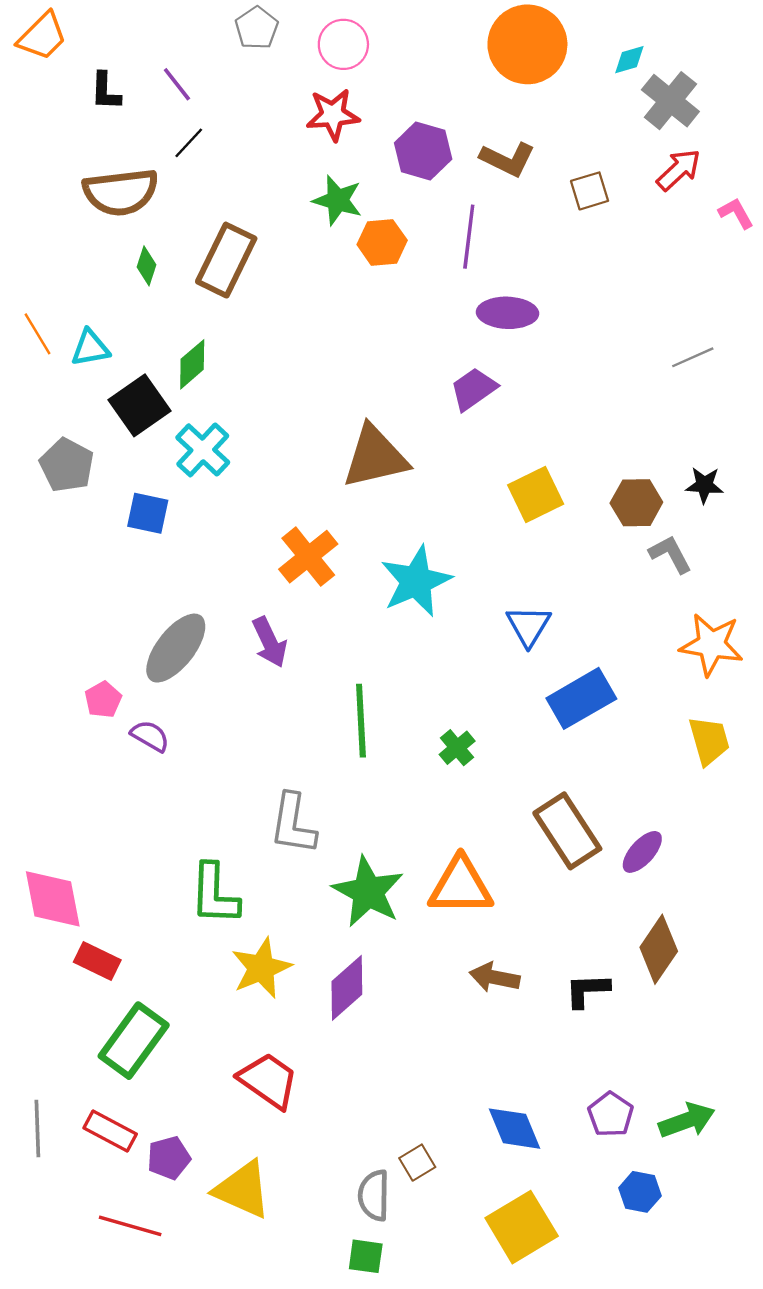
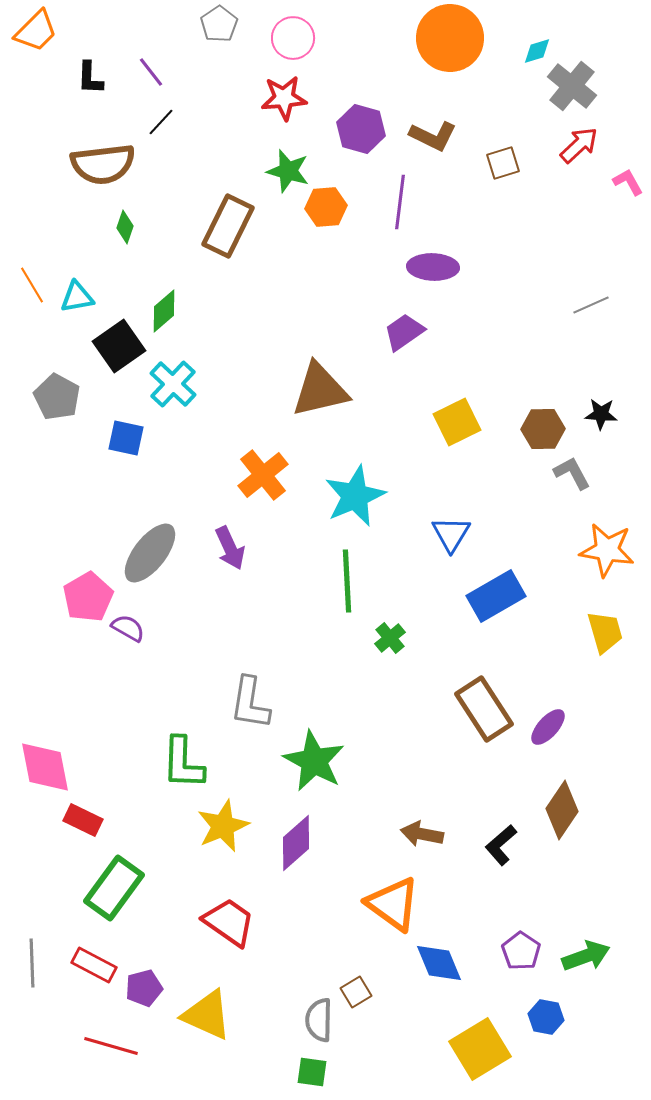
brown rectangle: (226, 260) -> (228, 226), moved
pink pentagon: (103, 700) -> (88, 597), size x1.6
green line: (361, 721) -> (347, 581), moved
orange triangle: (461, 886) -> (393, 904), moved, turned 36
black L-shape: (587, 990) -> (501, 845), turned -39
yellow square: (522, 1227) -> (480, 1049), moved

